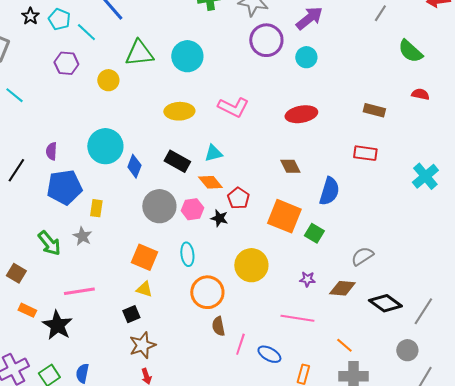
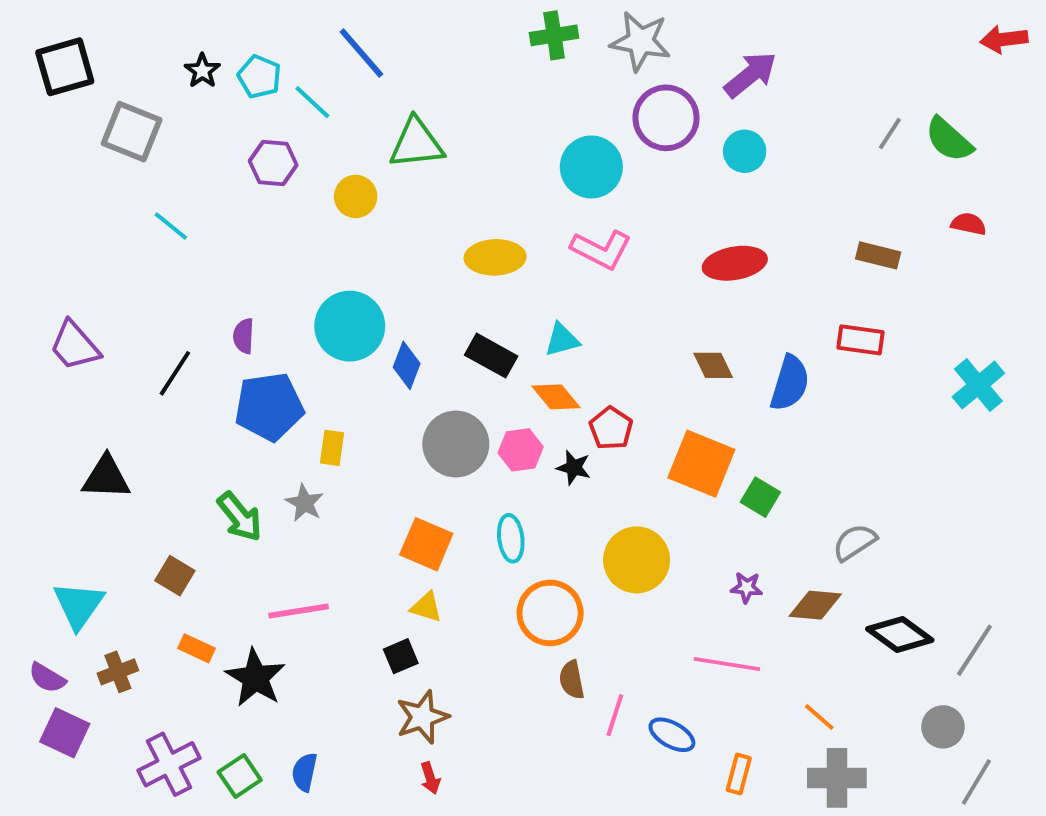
gray line: (380, 13) -> (890, 134), moved
cyan circle: (187, 56) -> (591, 167), moved
blue semicircle: (329, 191) -> (790, 383), moved

